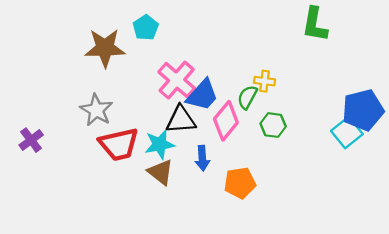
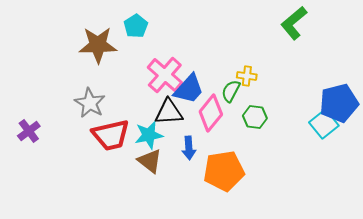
green L-shape: (315, 24) -> (294, 23), turned 40
orange pentagon: (240, 183) -> (224, 171), size x1.4

